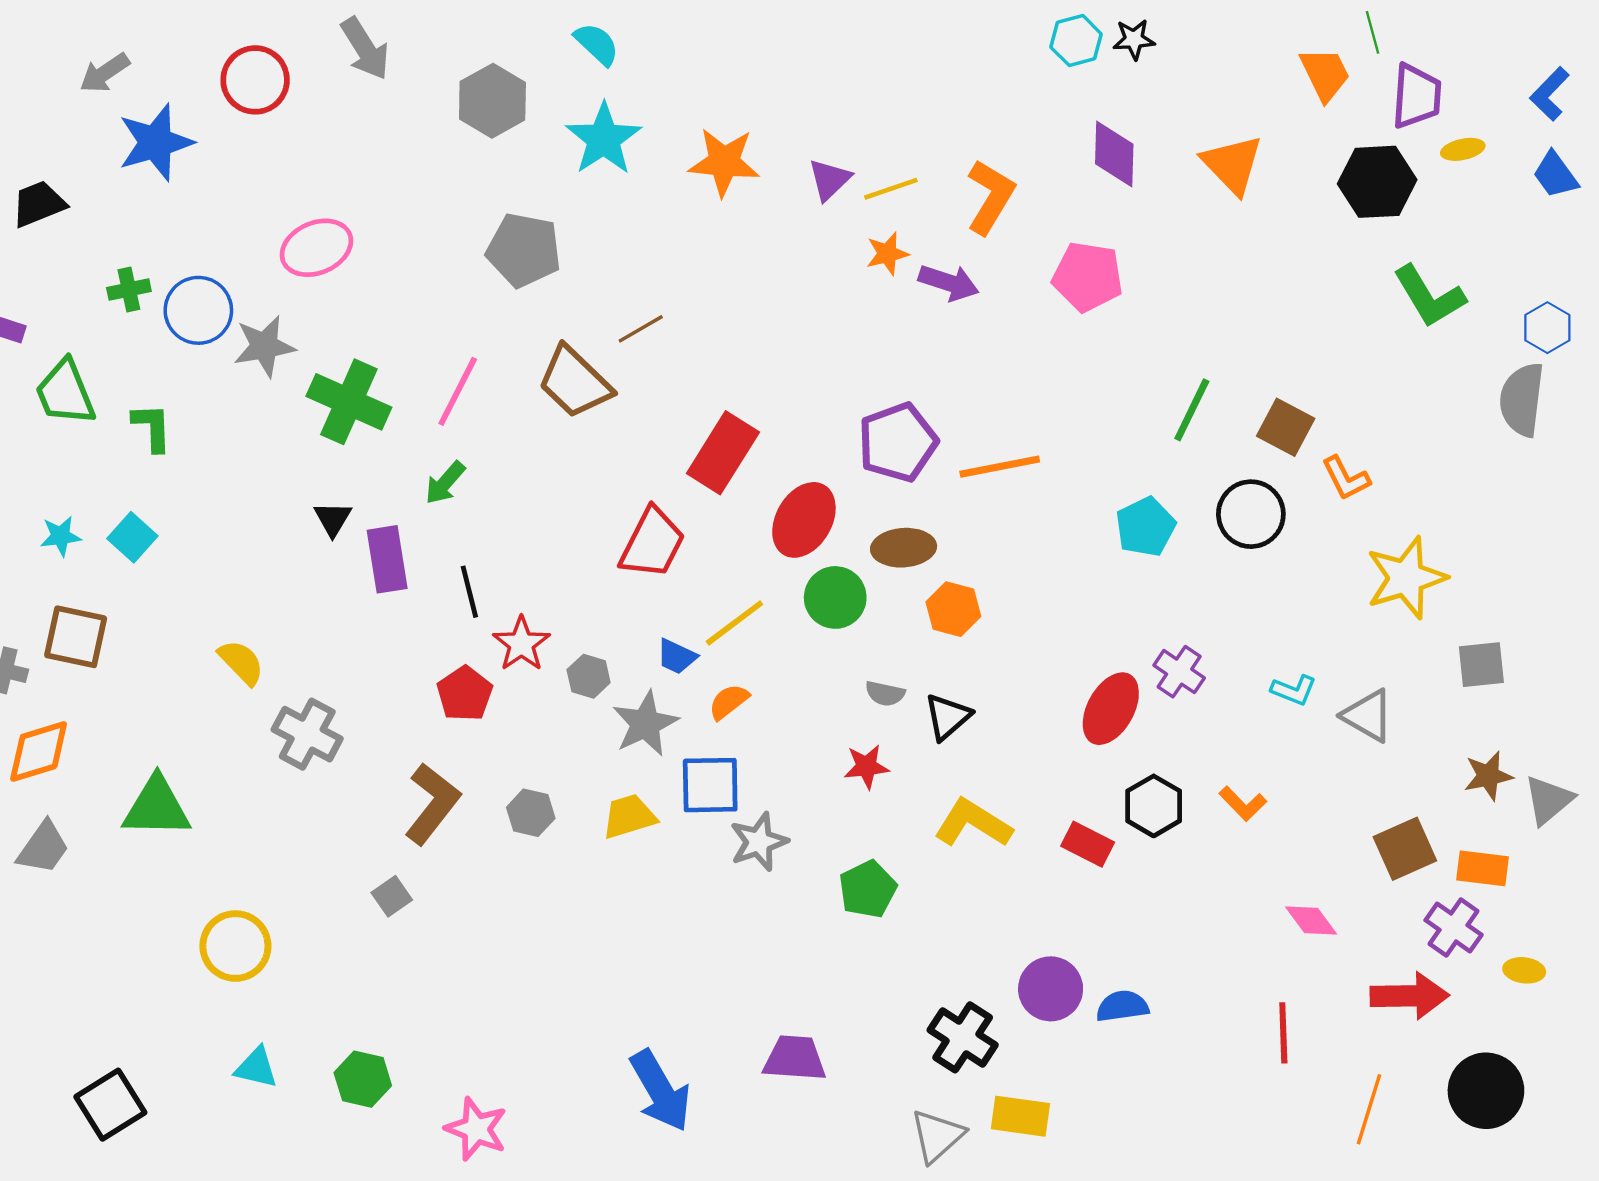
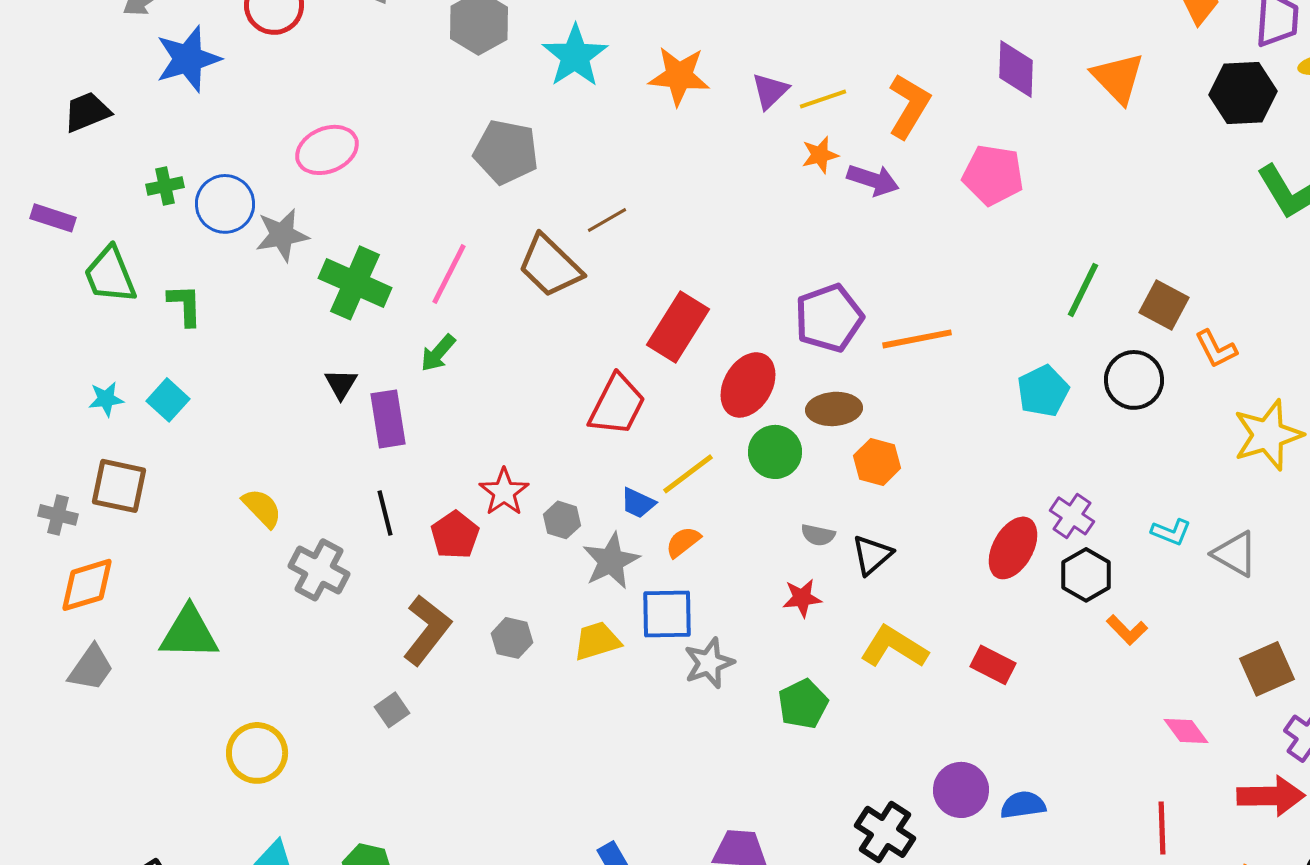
black line: (469, 592) -> (385, 513), moved
black hexagon: (1154, 806) -> (1086, 575), moved

